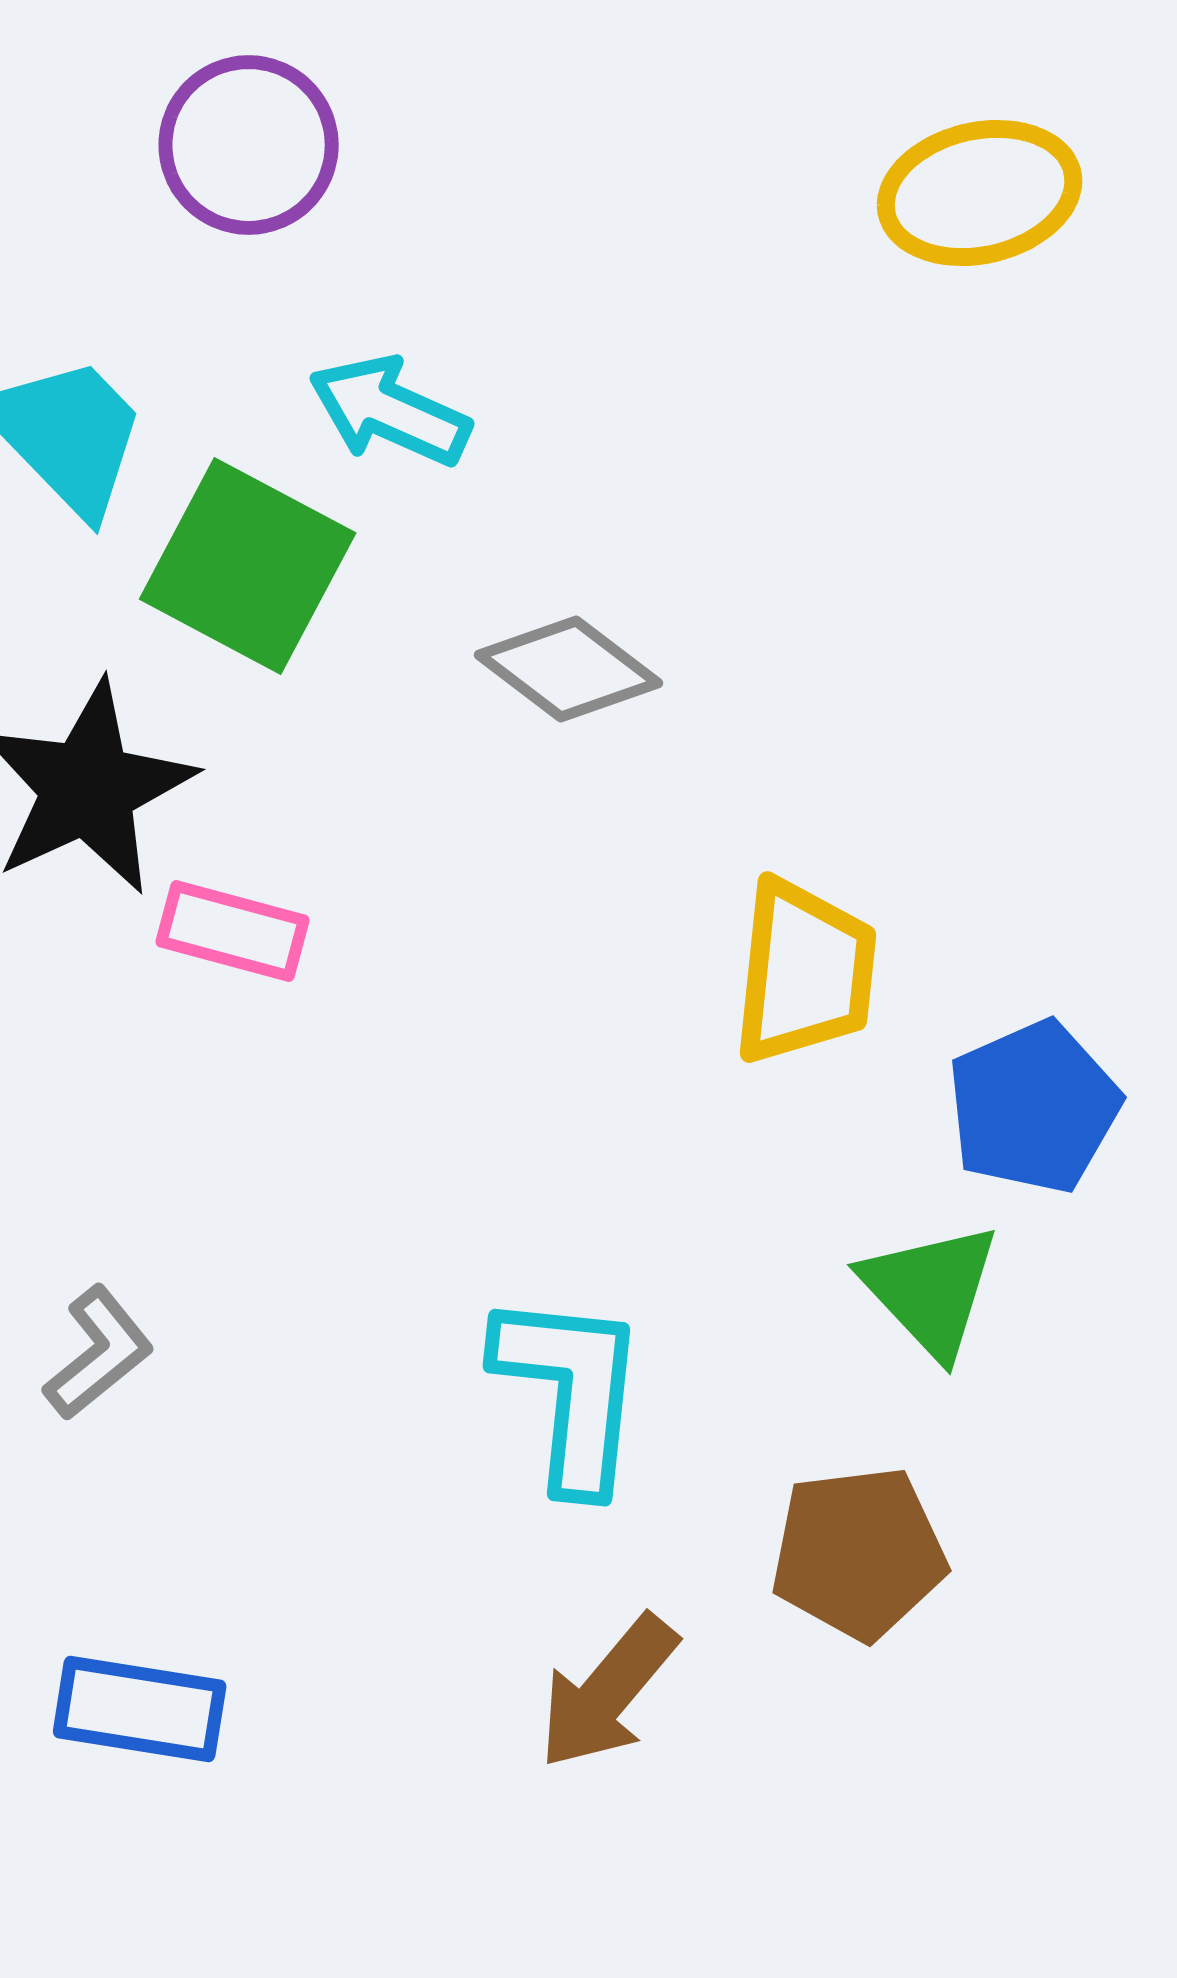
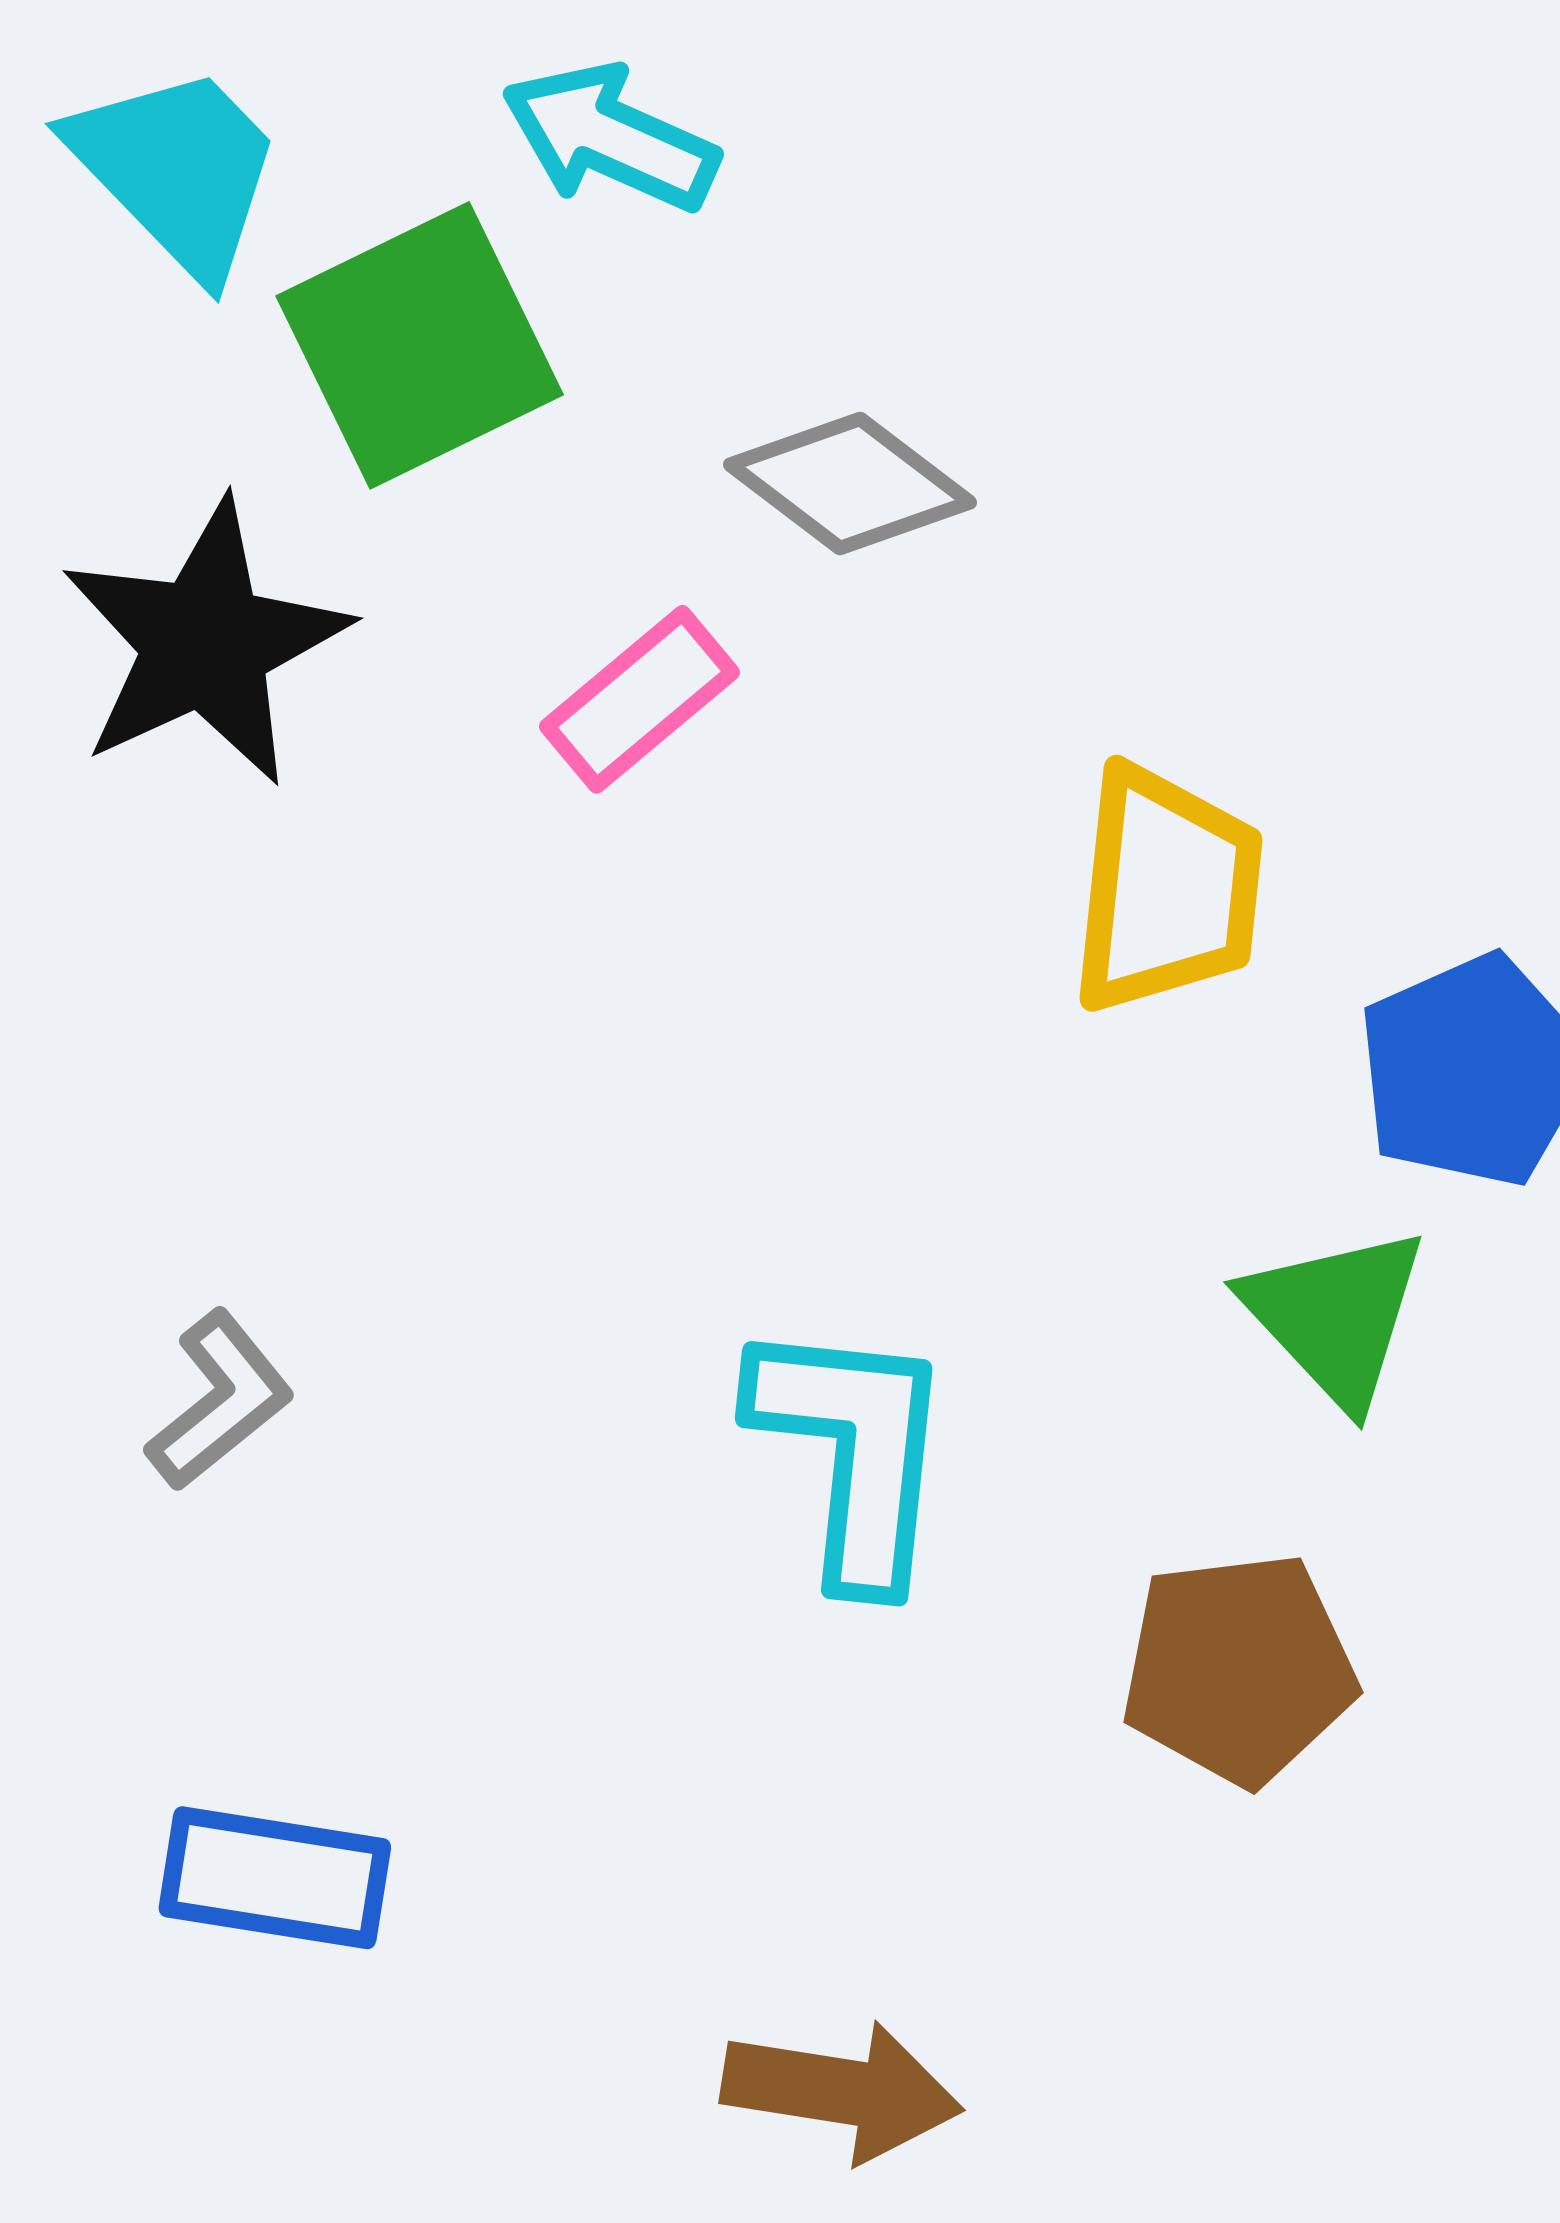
green square: (248, 566) -> (420, 345), turned 36
pink rectangle: (233, 931) -> (640, 699), moved, turned -55
brown arrow: (608, 1692) -> (842, 2091), moved, turned -121

